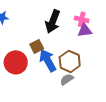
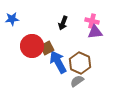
black arrow: (53, 21) -> (63, 23), size x0.6
red circle: (16, 62) -> (32, 46), moved

